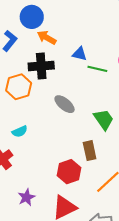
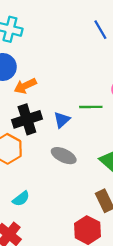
orange arrow: (47, 38) -> (25, 86), turned -42
blue triangle: (80, 54) -> (62, 120), moved, turned -42

